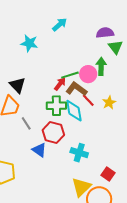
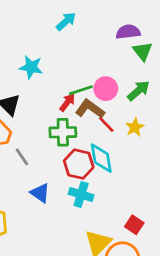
cyan star: (29, 43) -> (31, 67), moved
green arrow: (101, 66) -> (138, 91), moved, turned 48
cyan diamond: (74, 111) -> (101, 158), moved
red hexagon: (53, 133) -> (79, 164), moved
cyan cross: (79, 153) -> (81, 195), moved

